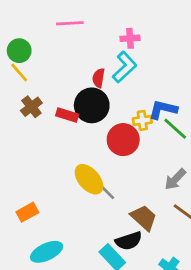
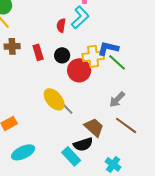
black circle: (92, 105) -> (62, 55), moved, size x0.6
brown cross: (31, 107) -> (12, 46), turned 35
red rectangle: (67, 115) -> (38, 52), turned 56
yellow cross: (142, 120) -> (93, 56), size x1.5

